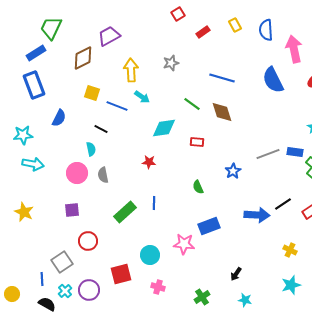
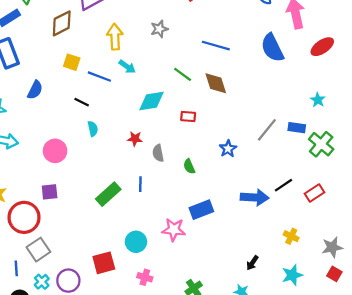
cyan semicircle: (91, 149) -> (93, 129), moved
gray line: (268, 154) -> (267, 130), turned -30
gray semicircle: (103, 175) -> (158, 153), moved
red circle: (88, 241) -> (24, 217), moved, size x1.5
black arrow: (236, 274) -> (252, 263), moved

